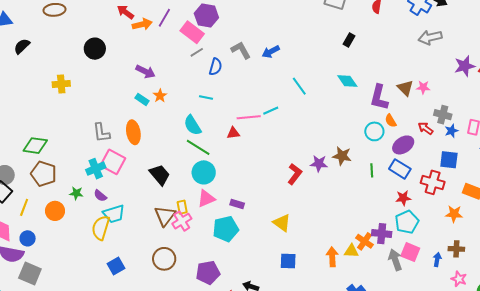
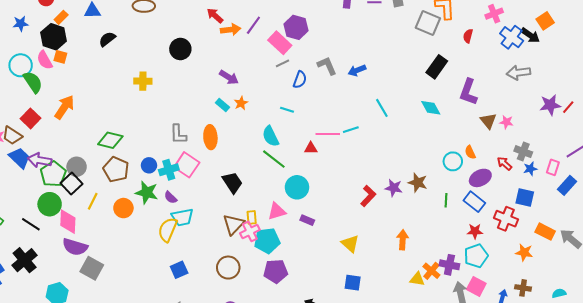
black rectangle: (349, 40) -> (437, 67), size x1.6
purple L-shape: (379, 98) -> (468, 92), moved
cyan circle: (204, 172) -> (297, 187), moved
green star: (76, 193) -> (147, 193), size x1.6
cyan pentagon: (226, 229) -> (267, 241), moved
blue circle: (28, 238) -> (149, 165), moved
orange arrow: (332, 257) -> (403, 240), moved
purple pentagon: (208, 273) -> (276, 271), moved

